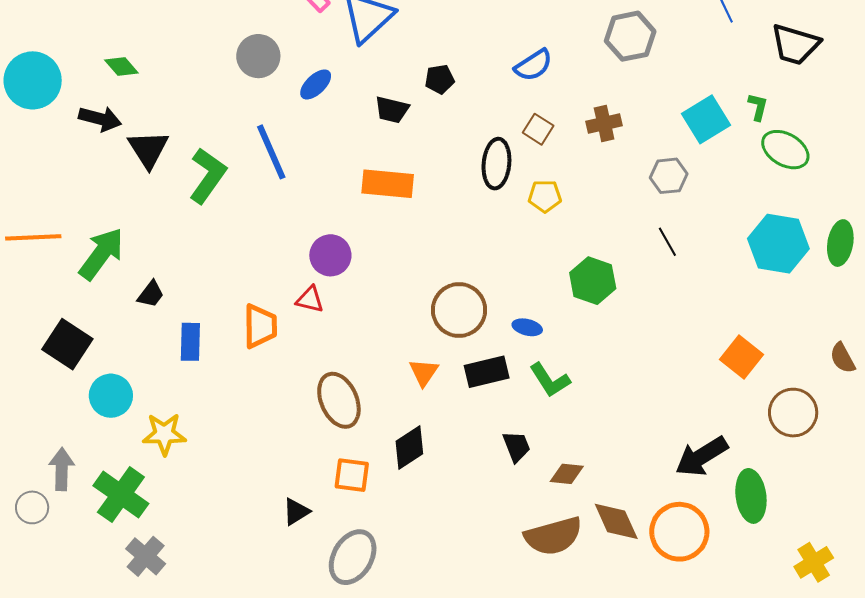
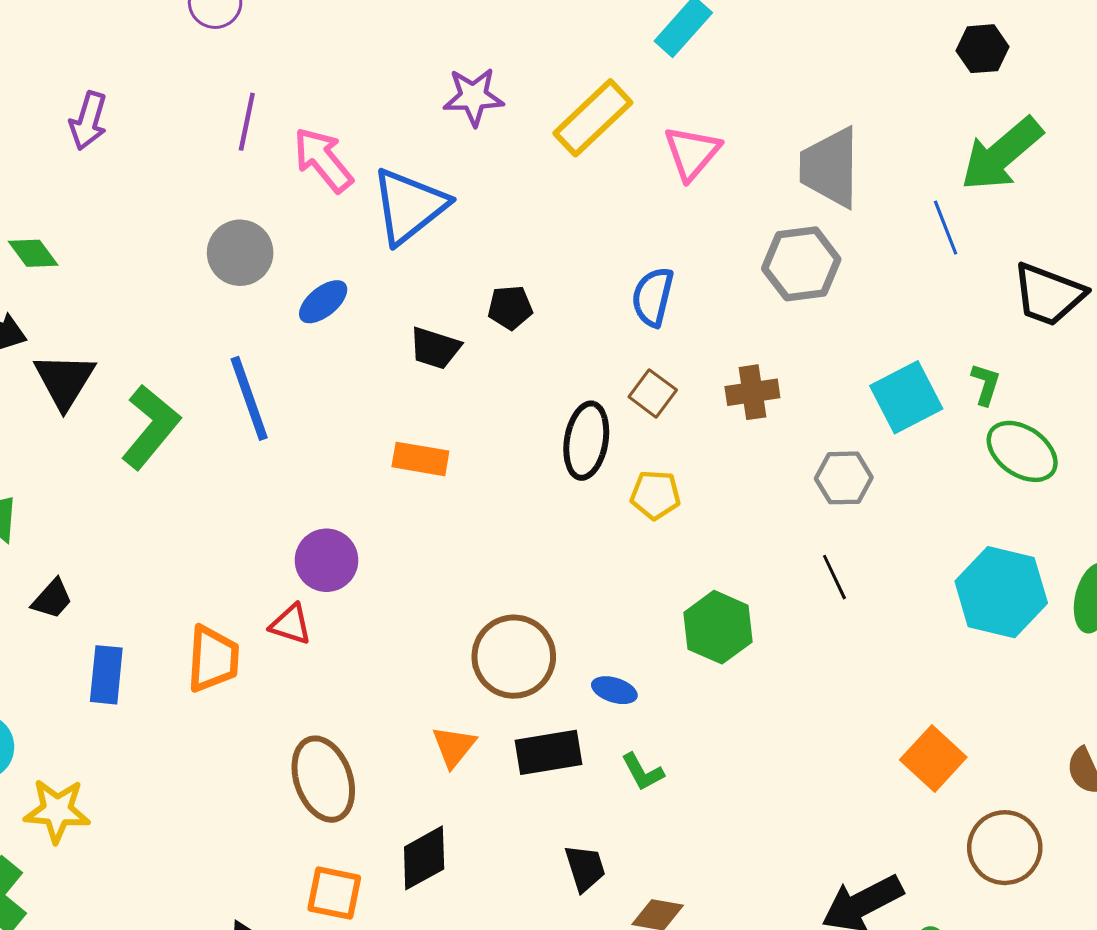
blue semicircle: (533, 65) -> (653, 297), turned 132
orange rectangle: (388, 184) -> (420, 459), size x0.7
green L-shape: (550, 380) -> (642, 772), size x0.7

